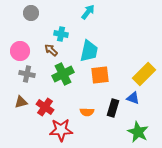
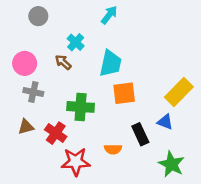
cyan cross: (61, 34) -> (76, 42), turned 32
green cross: (63, 74) -> (81, 107), moved, turned 30
black rectangle: (113, 108) -> (140, 134), turned -42
orange semicircle: (87, 112) -> (113, 149), moved

